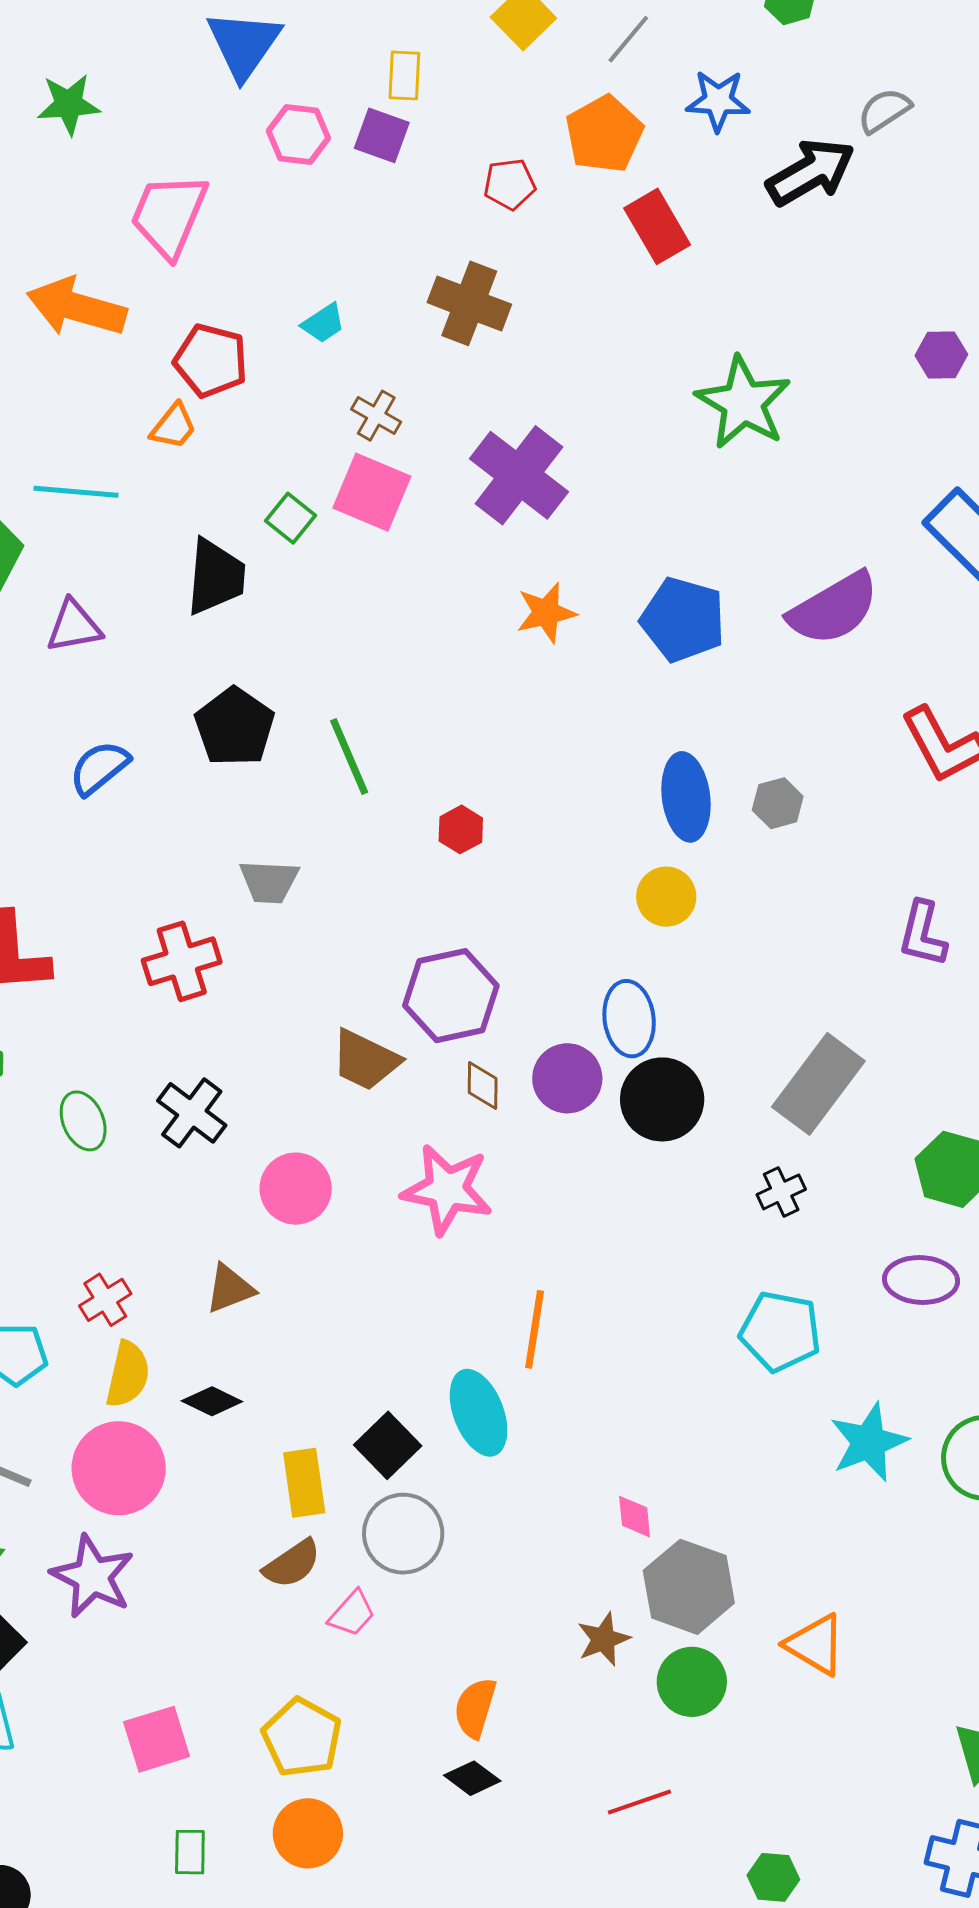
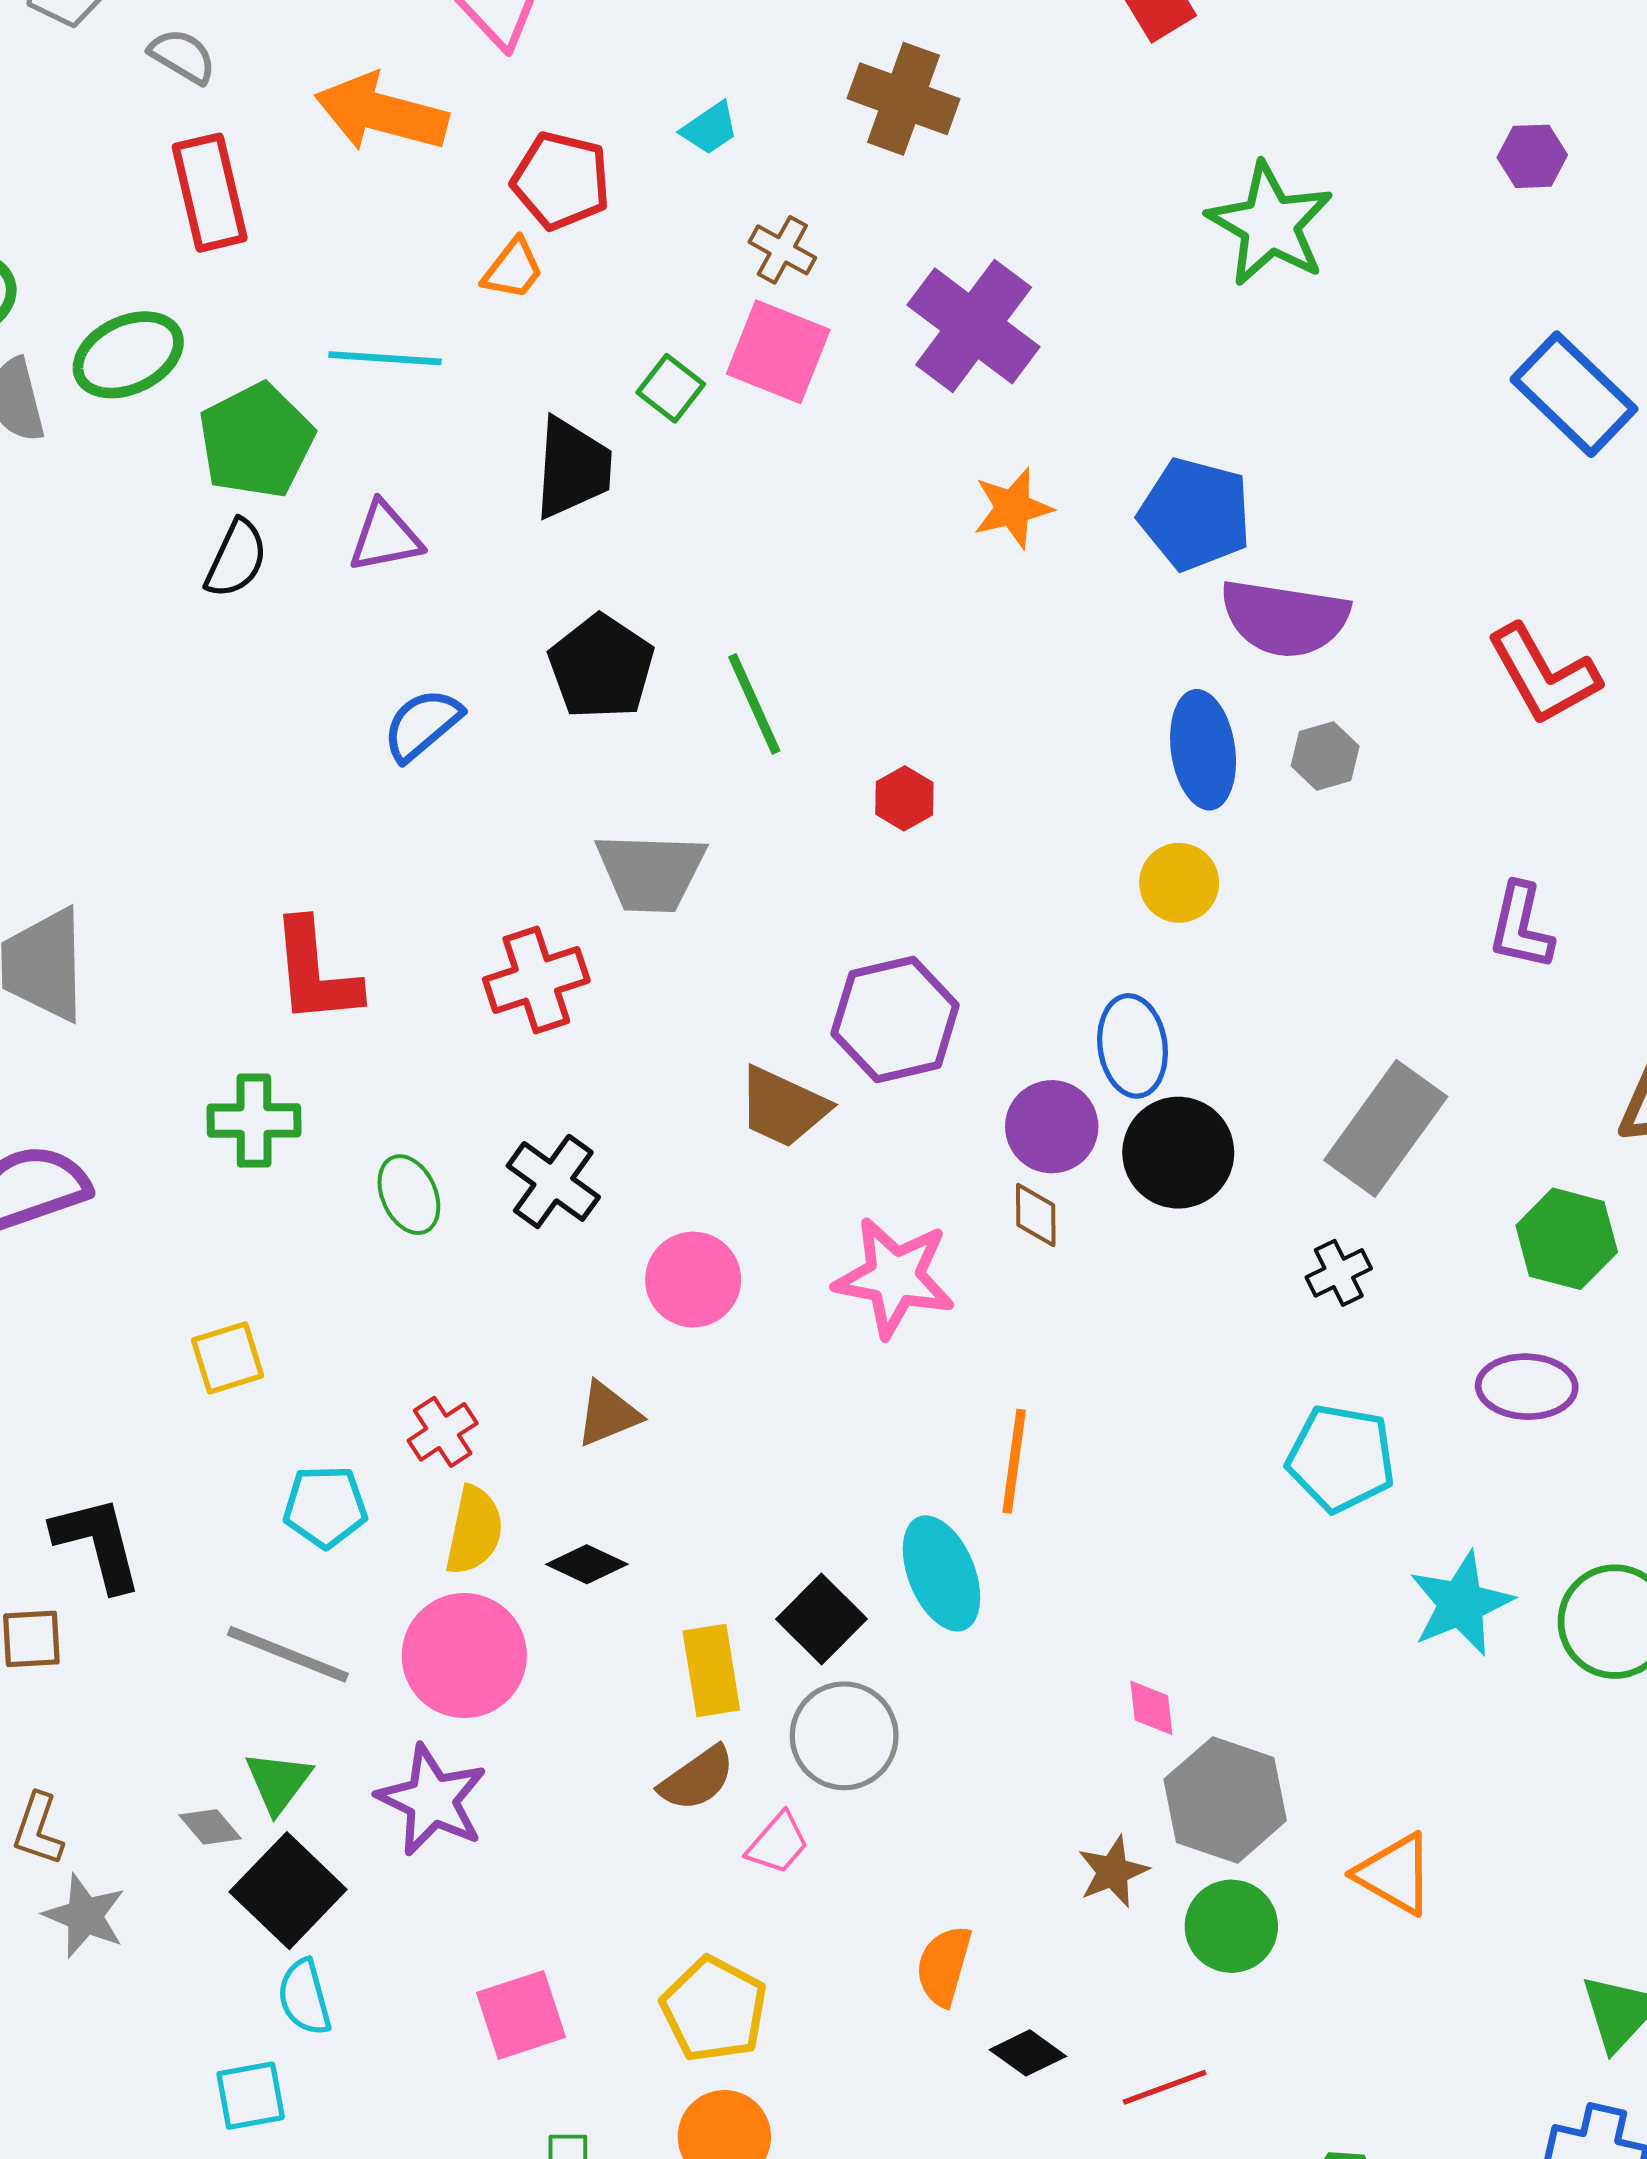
purple semicircle: (834, 609) -> (1285, 618), moved, turned 40
gray trapezoid: (269, 882) -> (651, 872), size x1.4
brown diamond: (483, 1086) -> (1036, 1215), moved
black diamond: (472, 1778) -> (1028, 2053), moved

